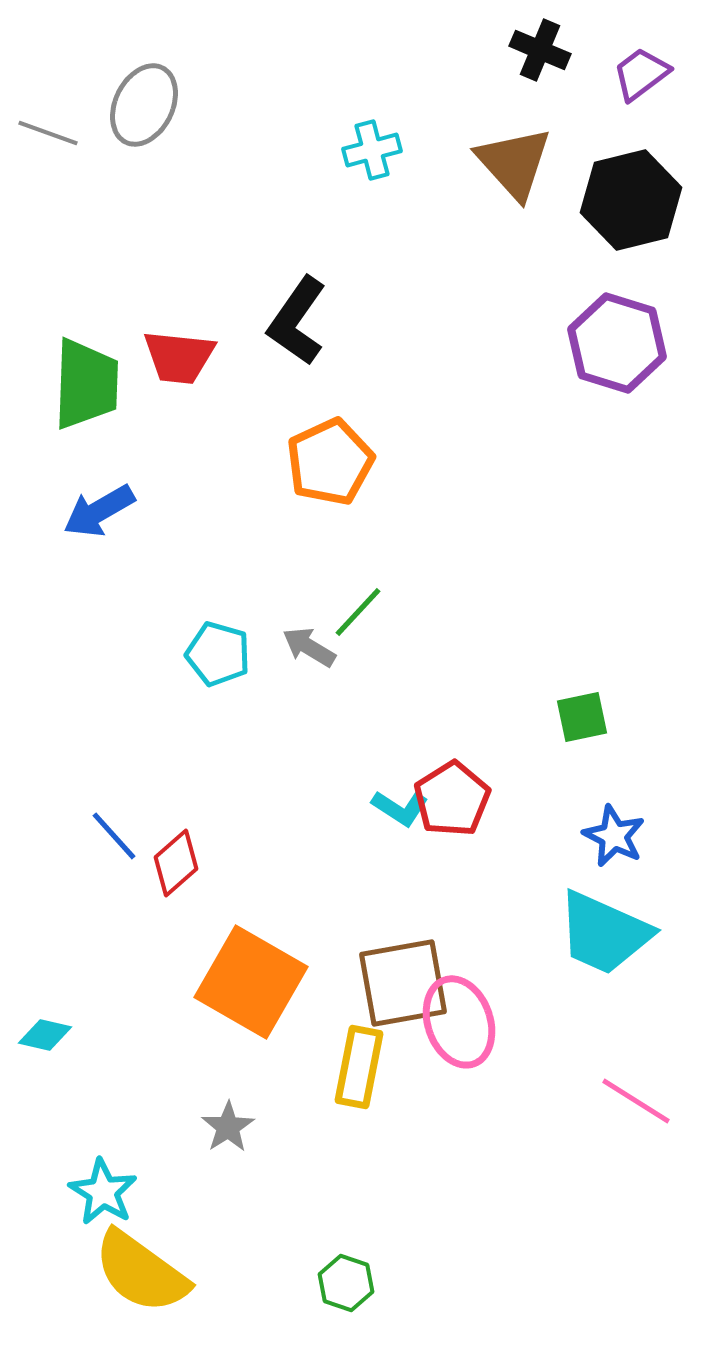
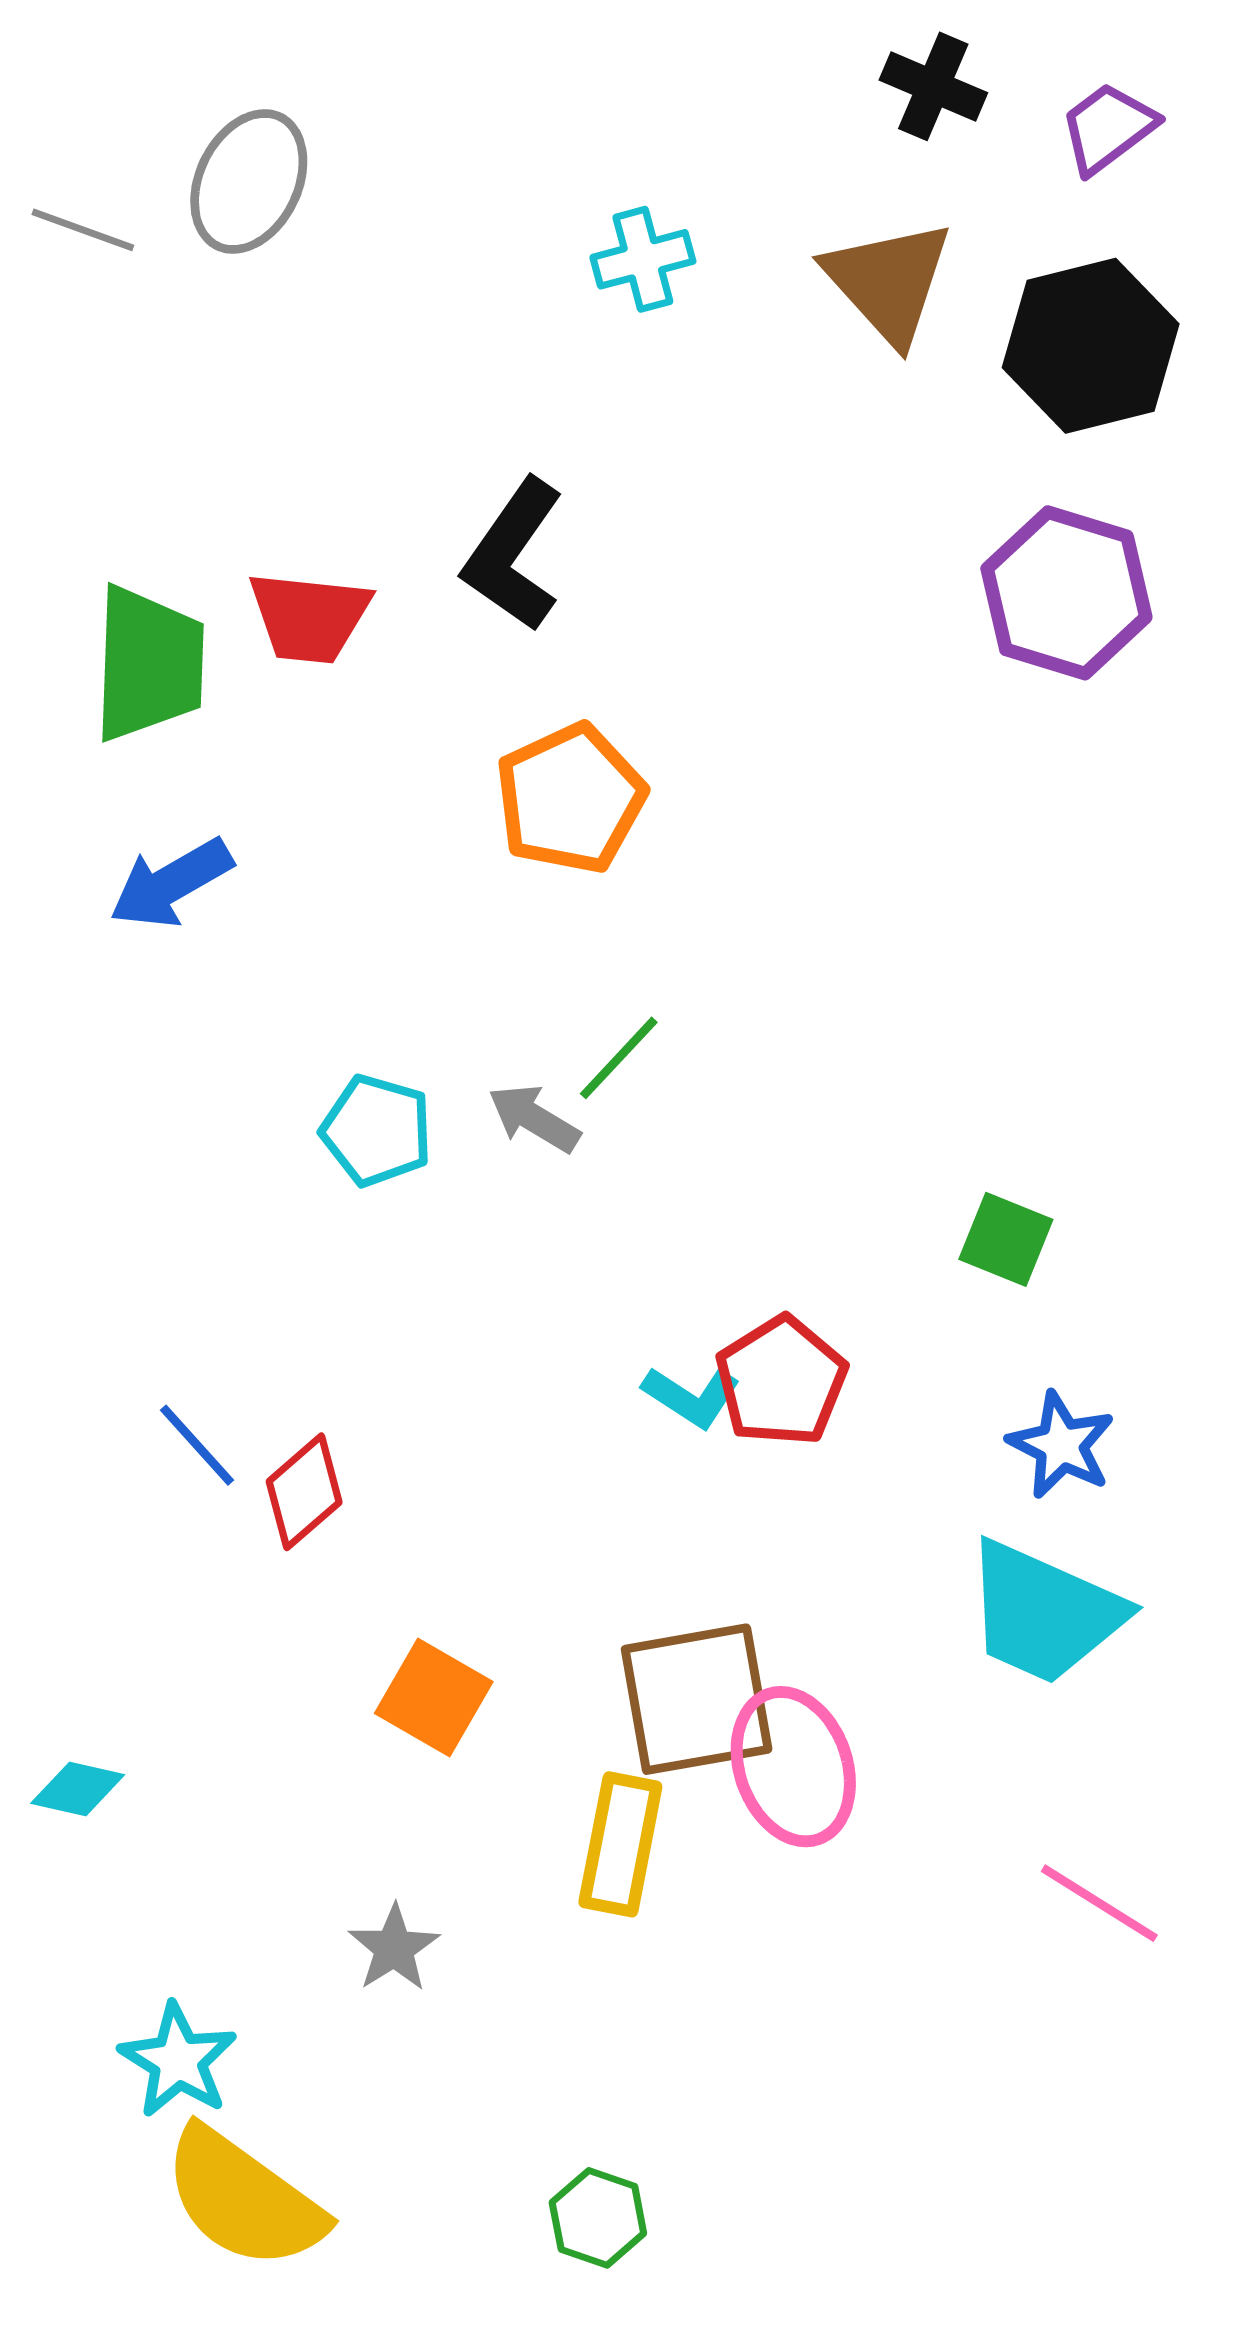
green square: (582, 717) -> (1006, 1239), turned 34
orange square: (251, 982) -> (434, 1697), size x0.6

